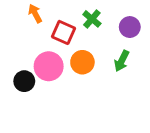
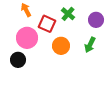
pink circle: (49, 66) -> (27, 38), moved

